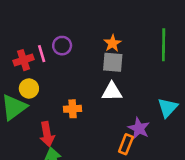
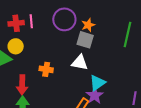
purple circle: (62, 46) -> (64, 19), moved, size x1.5
cyan triangle: (168, 108) -> (97, 83), moved

